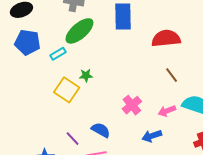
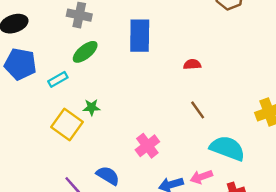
green ellipse: (79, 31) -> (85, 52), size x0.7
red semicircle: (166, 38) -> (192, 64), size x0.5
pink arrow: (167, 111) -> (201, 177), moved

